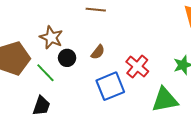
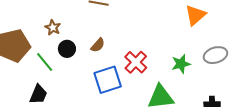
brown star: (51, 37) -> (53, 28), size x0.7

